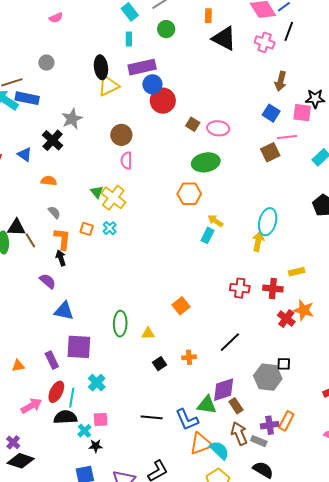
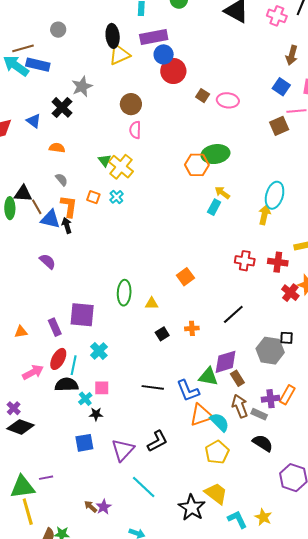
green ellipse: (206, 162) -> (215, 154), moved
purple semicircle: (48, 281) -> (47, 261), moved
blue triangle: (64, 311) -> (50, 219), moved

